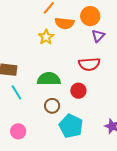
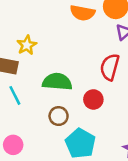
yellow star: (46, 37) -> (27, 45), moved
red semicircle: (89, 64) -> (110, 67), turned 105

